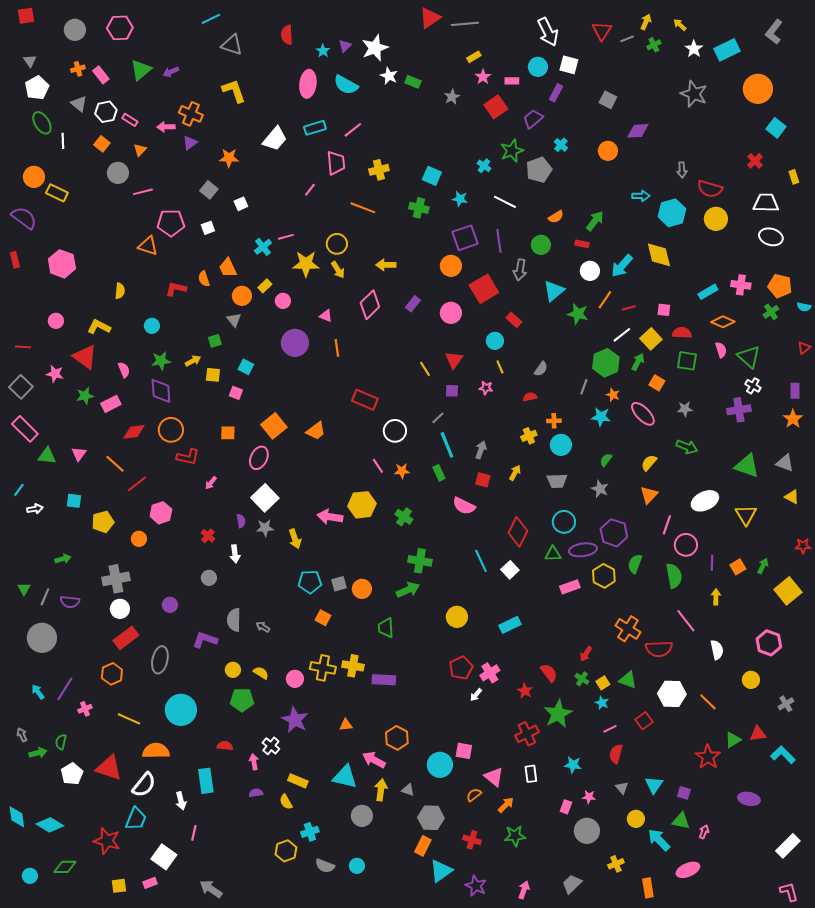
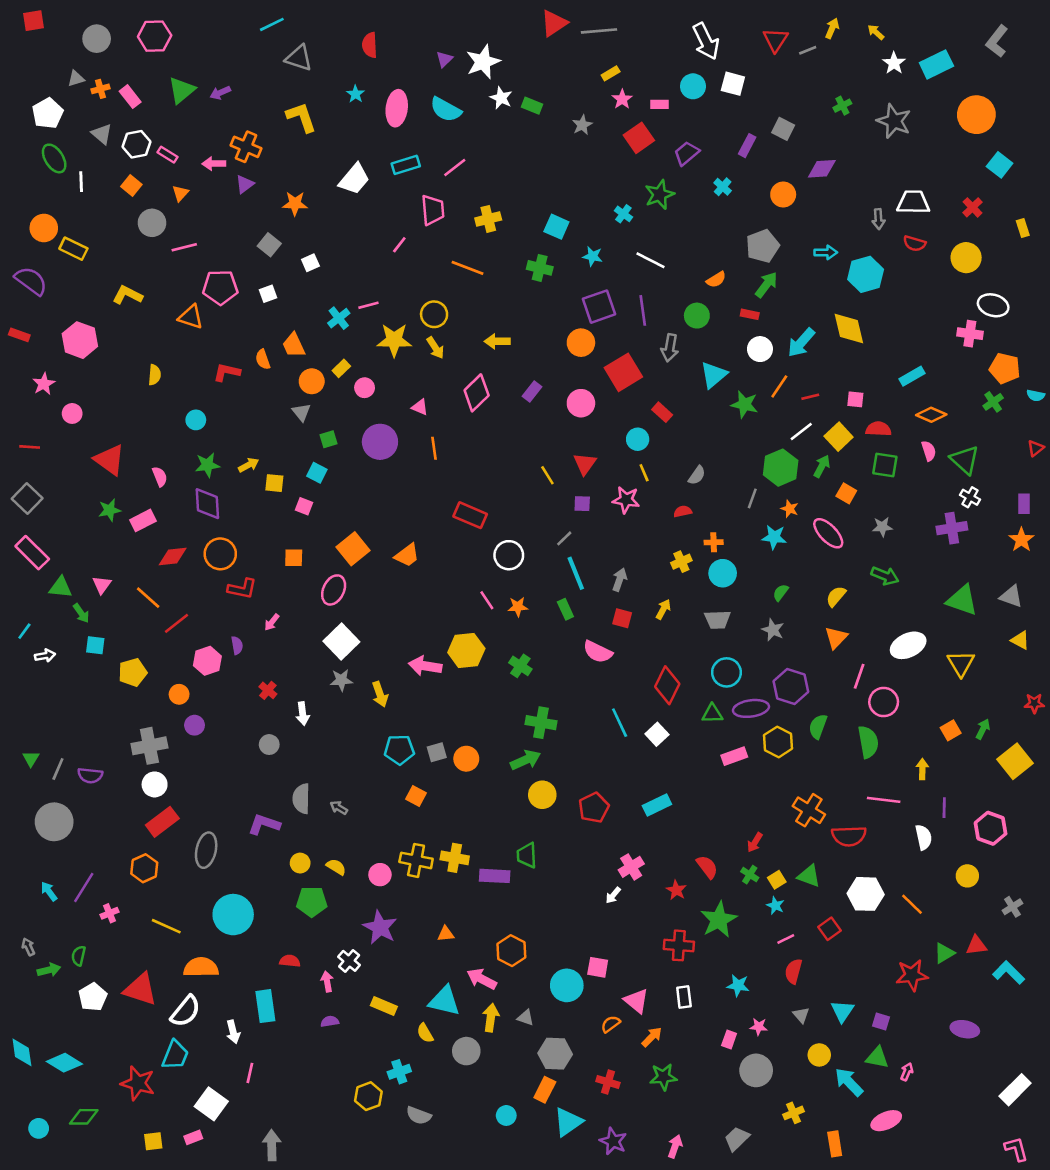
green cross: (654, 45) -> (842, 106), moved
cyan star: (323, 51) -> (356, 94), moved
gray triangle: (30, 61) -> (76, 79), moved, turned 48
purple rectangle: (556, 93) -> (747, 146), moved
gray pentagon: (539, 170) -> (763, 246), moved
red semicircle: (710, 189) -> (915, 243), size x0.7
white trapezoid: (766, 203) -> (913, 202), moved
yellow circle: (716, 219) -> (966, 258), moved
red rectangle: (15, 260) -> (19, 335), turned -56
pink cross: (741, 285) -> (970, 334), moved
yellow L-shape: (99, 327) -> (128, 295), moved
green square: (215, 341) -> (328, 439), moved
pink star: (55, 374) -> (44, 384), moved, turned 30
pink star: (486, 388) -> (626, 500), size x1.5
purple semicircle: (241, 521) -> (237, 645), moved
green arrow: (63, 559) -> (81, 613), moved, turned 70
purple line: (712, 563) -> (944, 808), moved
purple circle: (170, 605) -> (194, 725), moved
yellow circle: (457, 617) -> (542, 795), moved
pink line: (686, 621) -> (884, 800), turned -45
green trapezoid: (386, 628) -> (527, 855), moved
red pentagon: (461, 668) -> (594, 808), moved
red cross: (527, 734) -> (679, 945), turned 30
red star: (708, 757) -> (912, 975), turned 30
yellow semicircle: (286, 802) -> (425, 1033), moved
cyan circle: (357, 866) -> (506, 1115), moved
gray arrow: (211, 889) -> (272, 1145), turned 55

